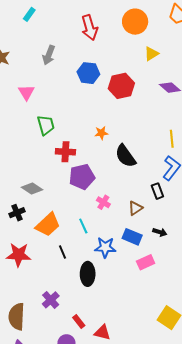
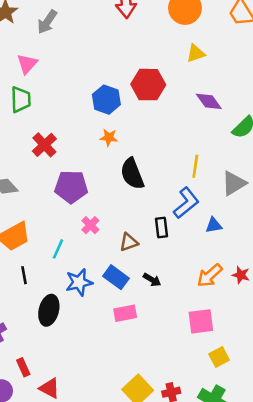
gray arrow: (49, 55) -> (47, 22), moved
blue hexagon: (88, 73) -> (106, 100), moved
green trapezoid: (46, 125) -> (21, 100), moved
red cross: (65, 152) -> (44, 145), moved, turned 30
cyan line: (83, 226) -> (58, 249), turned 35
blue star: (105, 247) -> (79, 282), turned -30

